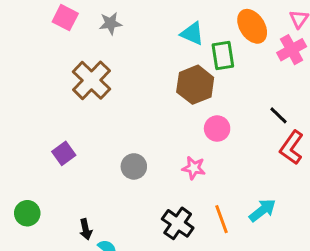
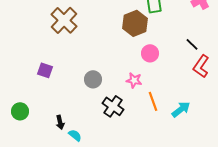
purple square: (64, 153) -> (45, 70), turned -35
orange line: (221, 219) -> (153, 101), moved
black cross: (178, 223) -> (113, 106), moved

